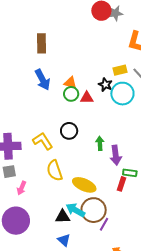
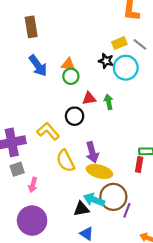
red triangle: (87, 98) -> (89, 98), moved
green arrow: (100, 143) -> (109, 102), moved
purple arrow: (116, 155) -> (92, 152), moved

